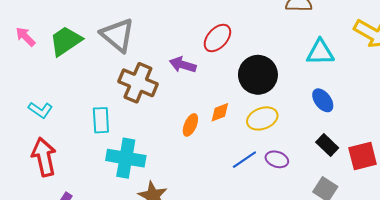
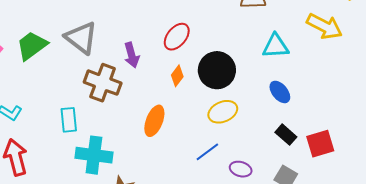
purple arrow: (183, 65) -> (132, 55), moved, turned -120
orange diamond: (220, 112) -> (177, 76), moved, turned -30
orange ellipse: (190, 125) -> (154, 121), size x1.4
purple ellipse: (277, 159) -> (241, 169), moved

